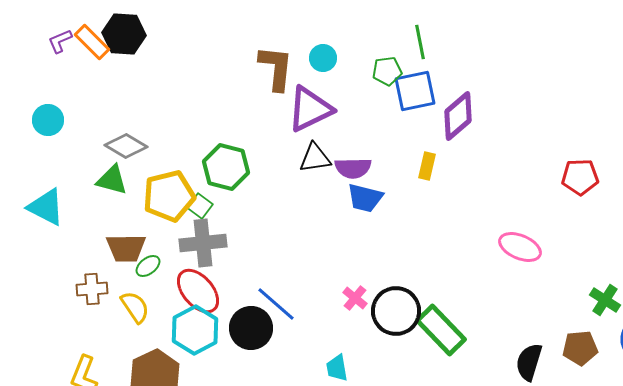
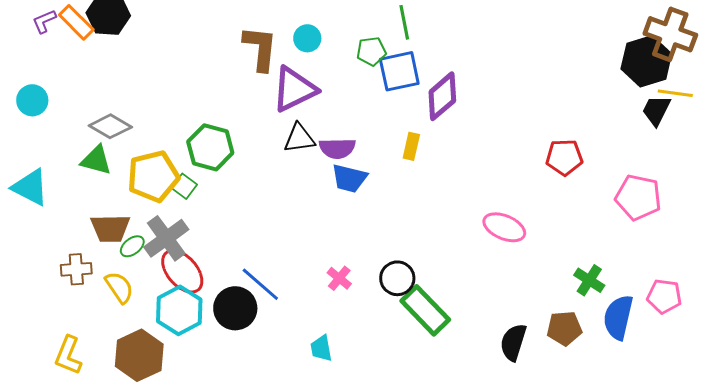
gray cross: (203, 243) -> (166, 238), moved, turned -30
black circle: (396, 311) -> (397, 278), moved, size x0.7

